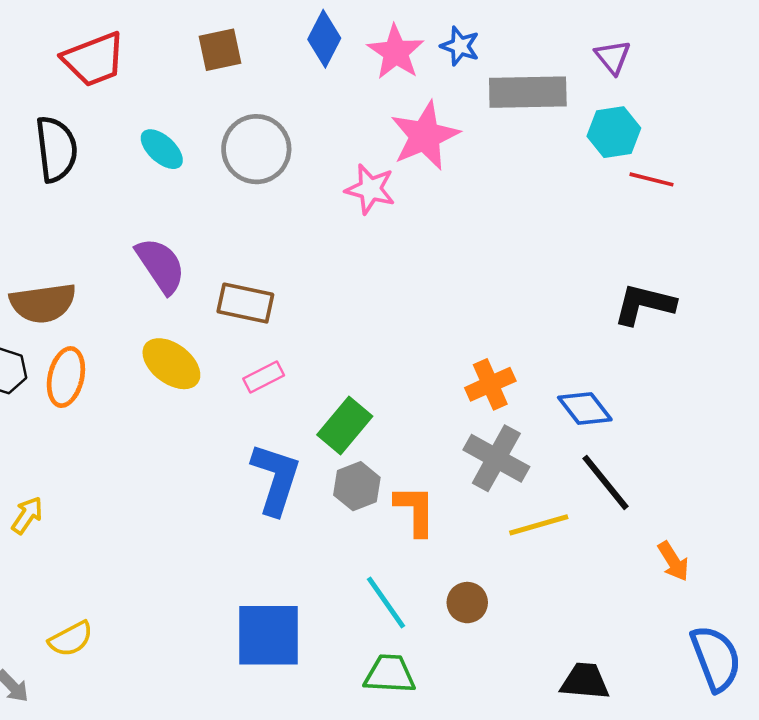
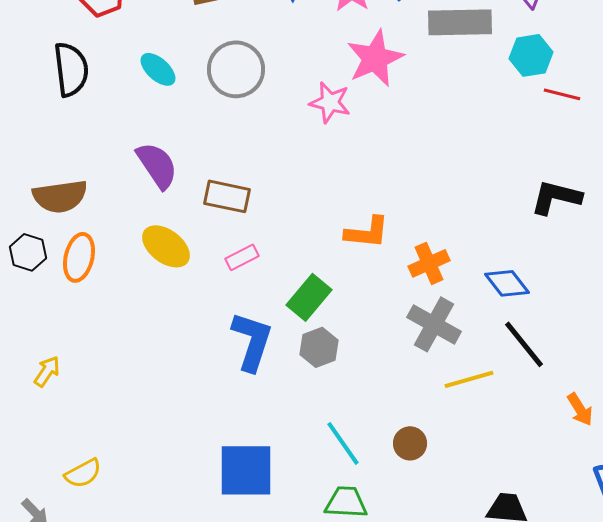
orange L-shape: (415, 510) -> (367, 232), moved, turned 96

